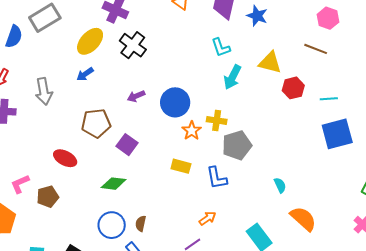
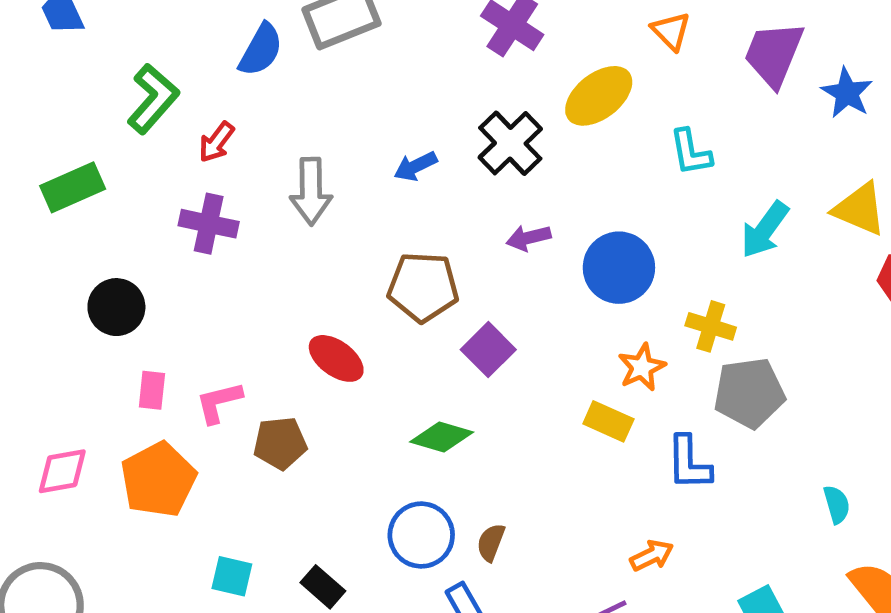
yellow ellipse: (90, 41) -> (599, 96), moved
black cross: (133, 45) -> (510, 143), moved
cyan L-shape: (221, 47) -> (691, 152), moved
orange star: (192, 131) -> (642, 367), moved

